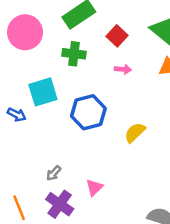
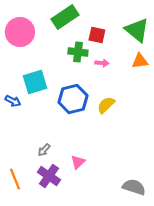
red square: (117, 36) -> (97, 35), turned -30
green cross: (74, 54) -> (78, 52), moved
yellow semicircle: (135, 133) -> (106, 105), moved

